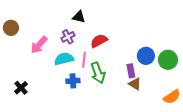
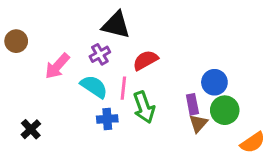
black triangle: (79, 17) -> (116, 25), size x1.5
cyan semicircle: (64, 59) -> (94, 87), turned 48
green circle: (168, 60) -> (225, 110), moved
brown triangle: (135, 84) -> (198, 123), turned 40

